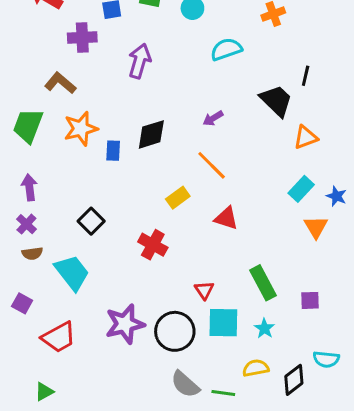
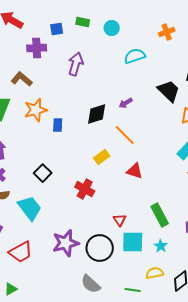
black diamond: (151, 134) -> (97, 114), moved
gray semicircle: (185, 384) -> (91, 284), moved

